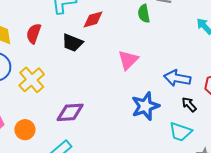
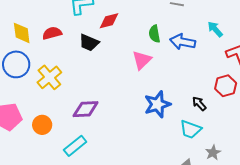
green semicircle: (144, 14) -> (154, 34), moved
red semicircle: (34, 33) -> (52, 33), turned 54
blue arrow: (177, 78) -> (183, 42), moved

